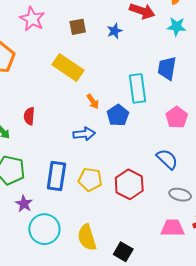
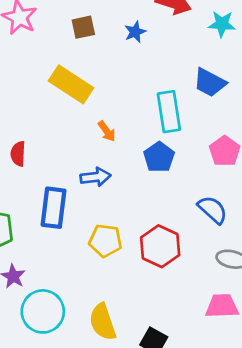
blue trapezoid: (167, 68) -> (210, 83), turned -70
blue pentagon: (118, 115) -> (159, 157), moved
blue rectangle: (56, 176) -> (53, 208), moved

